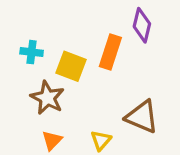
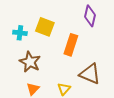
orange rectangle: (110, 52) -> (71, 45), moved
yellow square: (71, 66) -> (45, 27), moved

